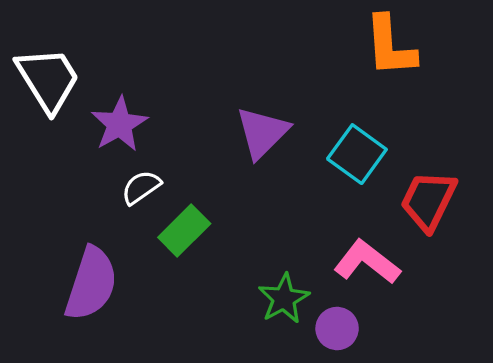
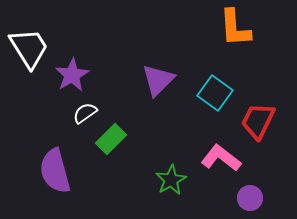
purple semicircle: (91, 284) -> (55, 171), turned 147
purple circle: (337, 329) -> (250, 198), moved

